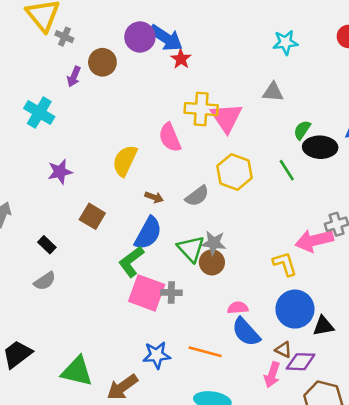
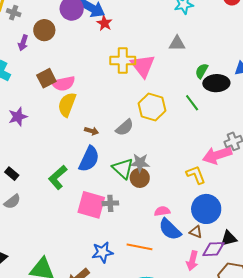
pink semicircle: (170, 137) -> (63, 83), moved, turned -75
brown square: (92, 216) -> (46, 78), moved, turned 36
green L-shape: (131, 262) -> (58, 177), moved
black triangle: (323, 326) -> (229, 238), moved
brown triangle: (283, 350) -> (196, 232), moved

